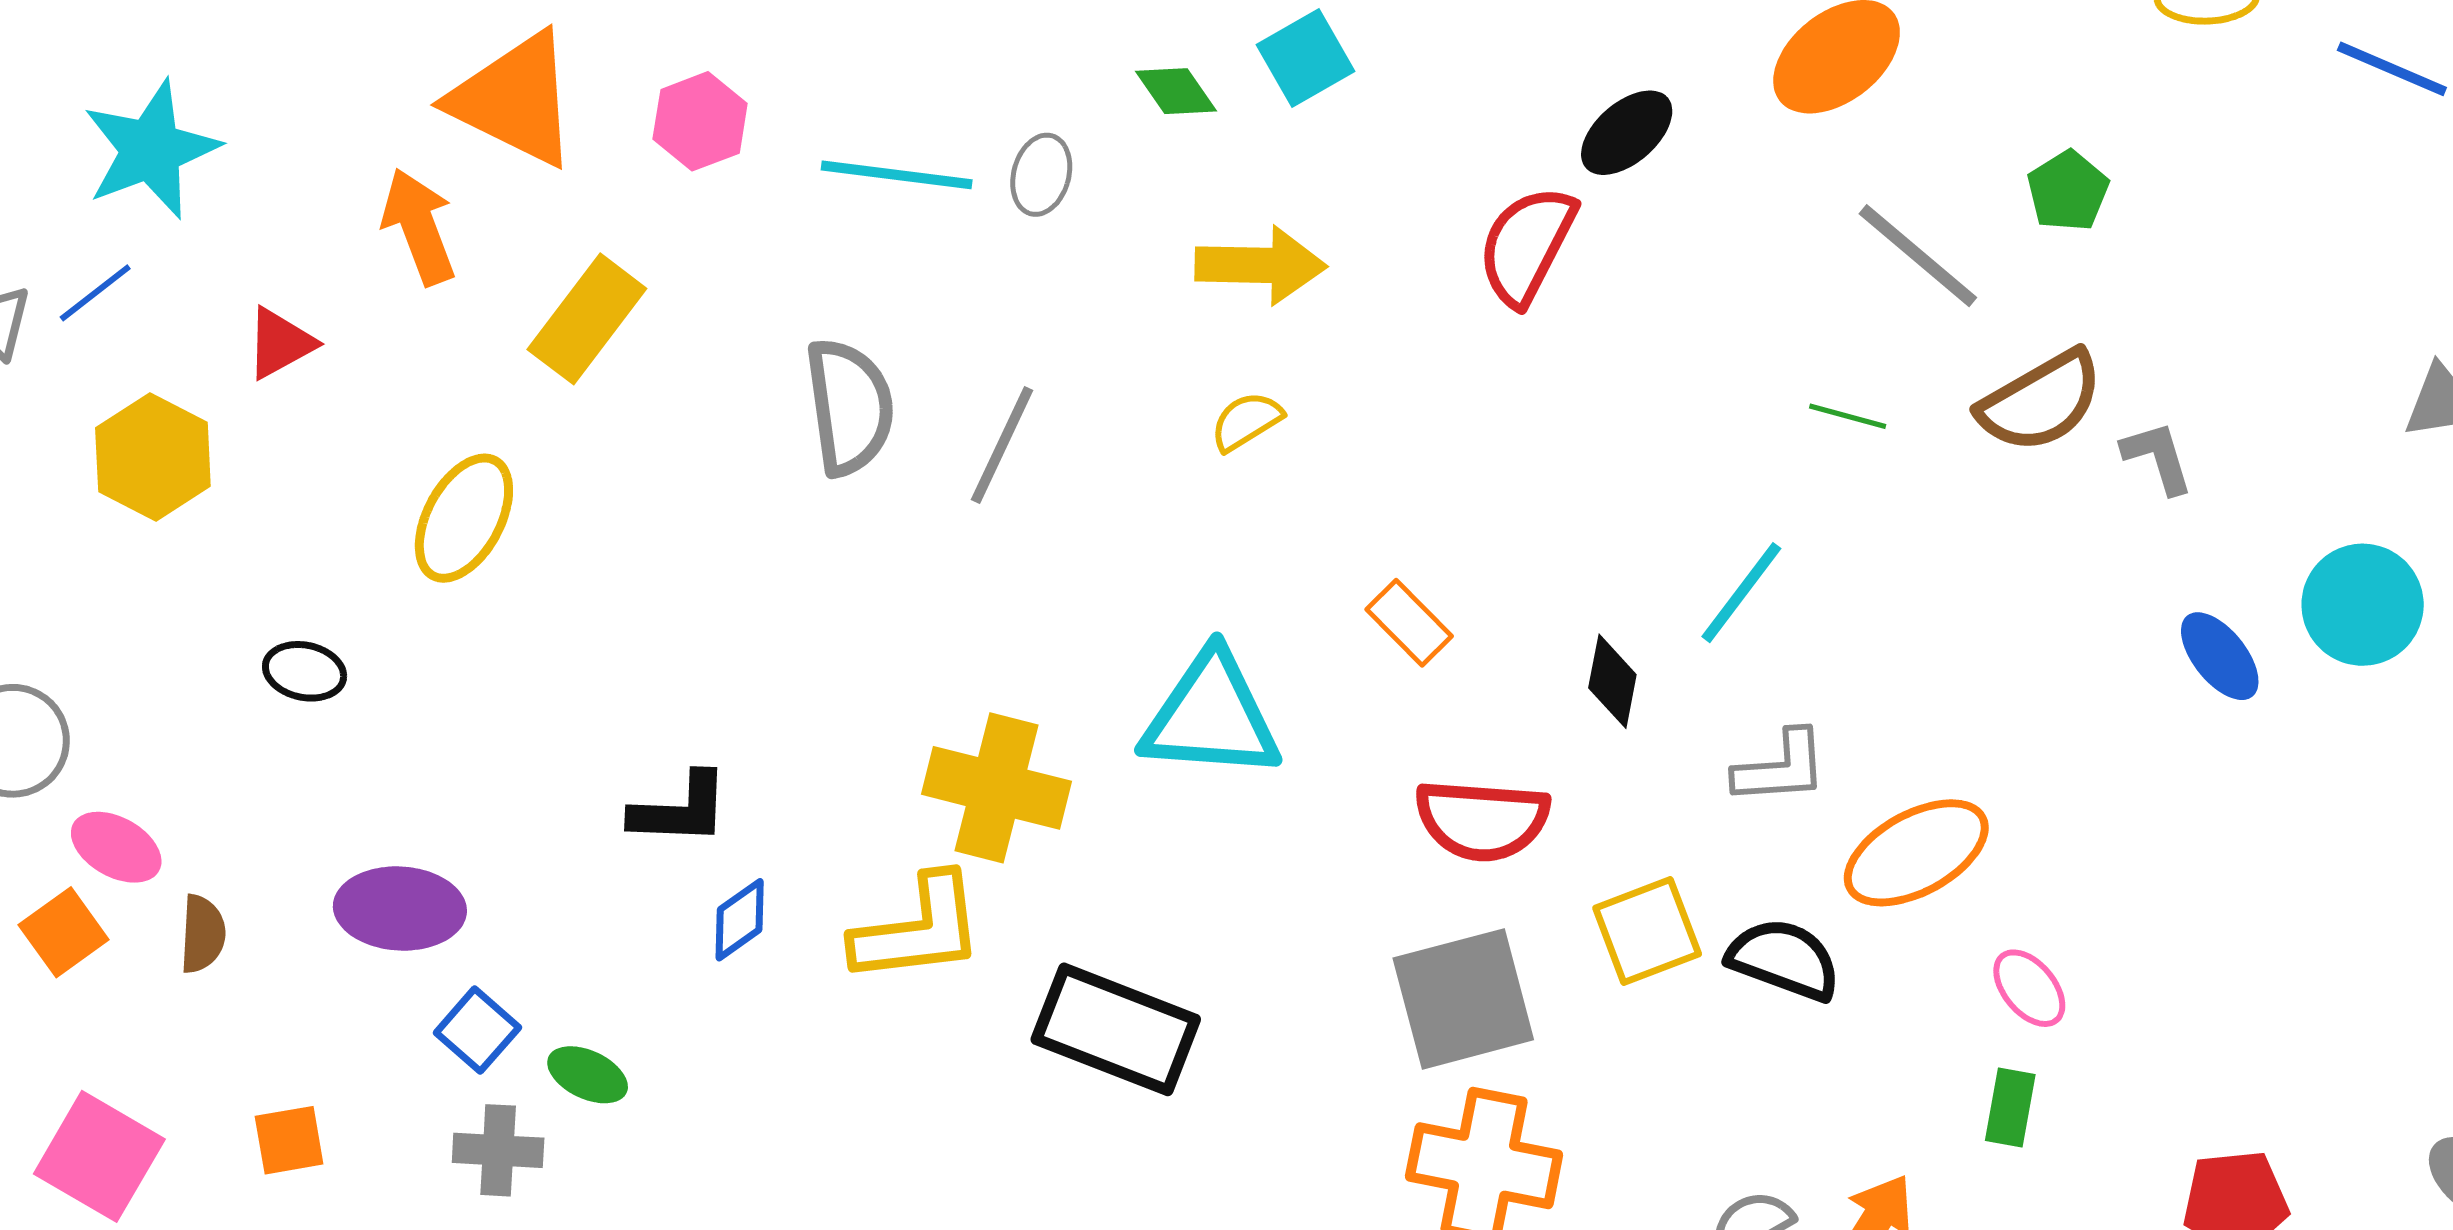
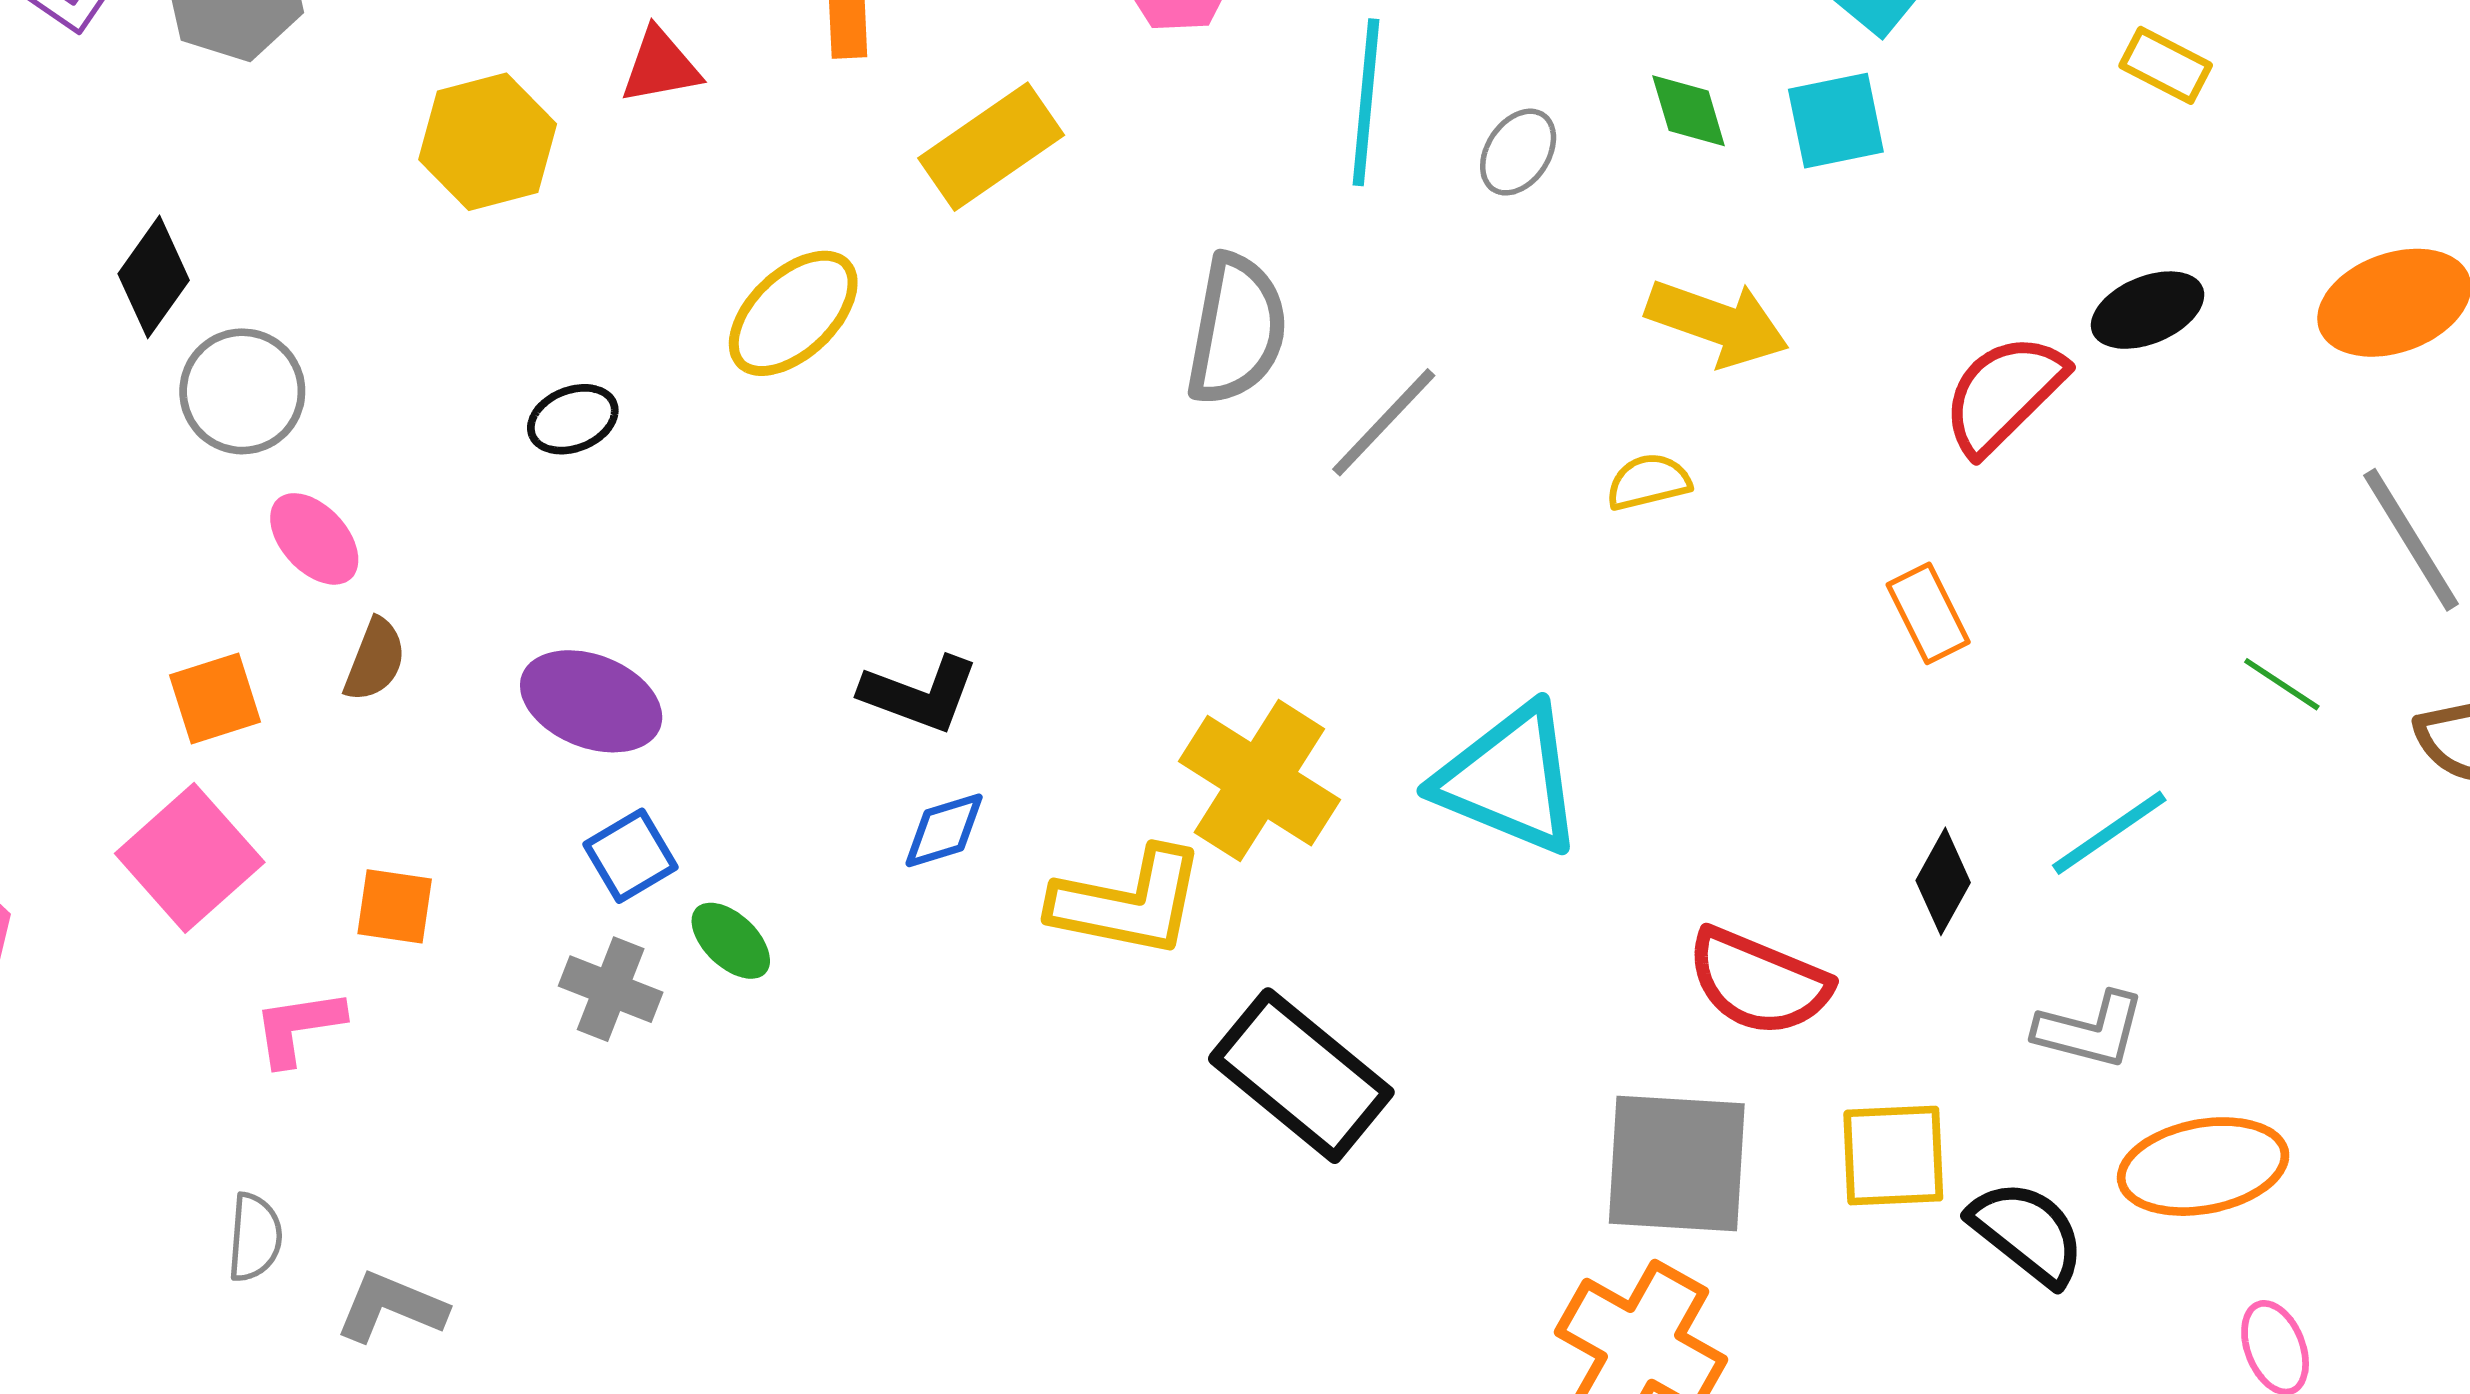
cyan line: (897, 175) -> (1366, 102), turned 70
orange rectangle: (1409, 623) -> (1928, 613), moved
black ellipse: (305, 671) -> (573, 419), turned -52
orange square: (64, 932) -> (215, 698), moved

